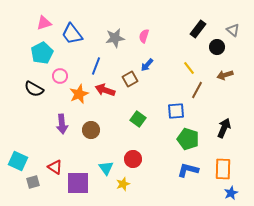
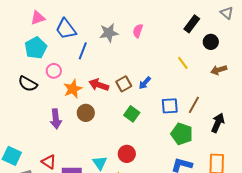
gray triangle: (233, 30) -> (227, 13), moved
blue arrow: (147, 65) -> (145, 83), moved
blue line: (96, 66) -> (83, 51), moved
brown square: (130, 79) -> (124, 84), moved
brown line: (197, 90) -> (194, 105), moved
brown circle: (91, 130) -> (86, 113), moved

